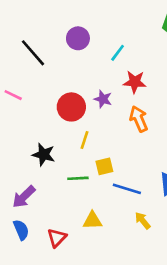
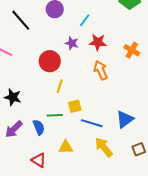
purple star: (103, 99) -> (72, 43), moved
black star: (44, 155) -> (13, 97), moved
yellow arrow: (143, 221) -> (104, 147), size x1.5
blue semicircle: (21, 230) -> (39, 127), moved
red triangle: (57, 238) -> (39, 160), turned -42

